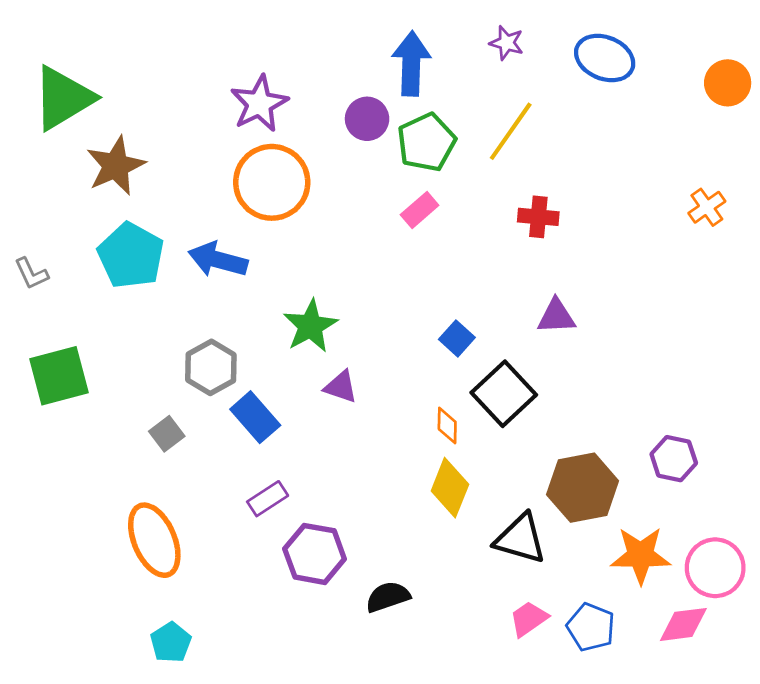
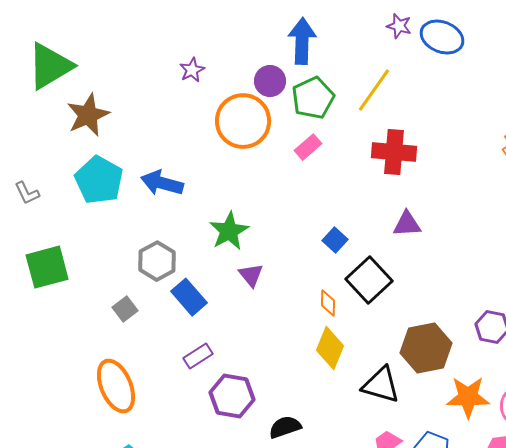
purple star: (507, 43) -> (399, 26), moved
purple star: (259, 104) -> (192, 70), size x0.6
orange circle: (272, 182) -> (243, 121), moved
red cross: (538, 217) -> (394, 152), size x1.5
purple triangle: (341, 387) -> (251, 275), turned 32

